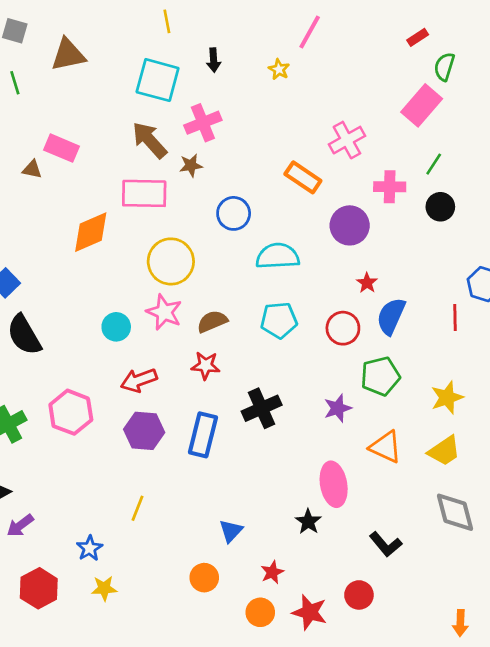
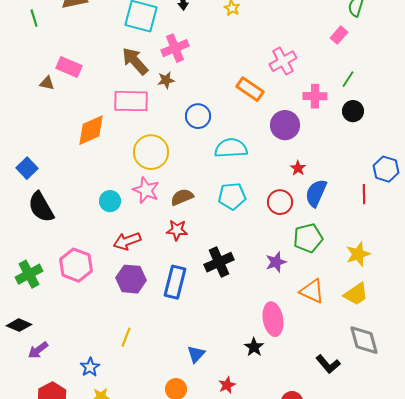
pink rectangle: (422, 105) -> (339, 35), size x0.6
black L-shape: (386, 544) -> (328, 364), moved

